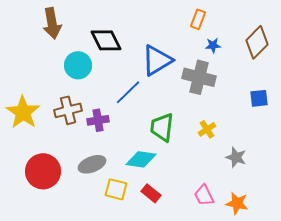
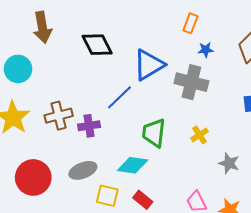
cyan circle: (78, 65) -> (18, 69), moved

